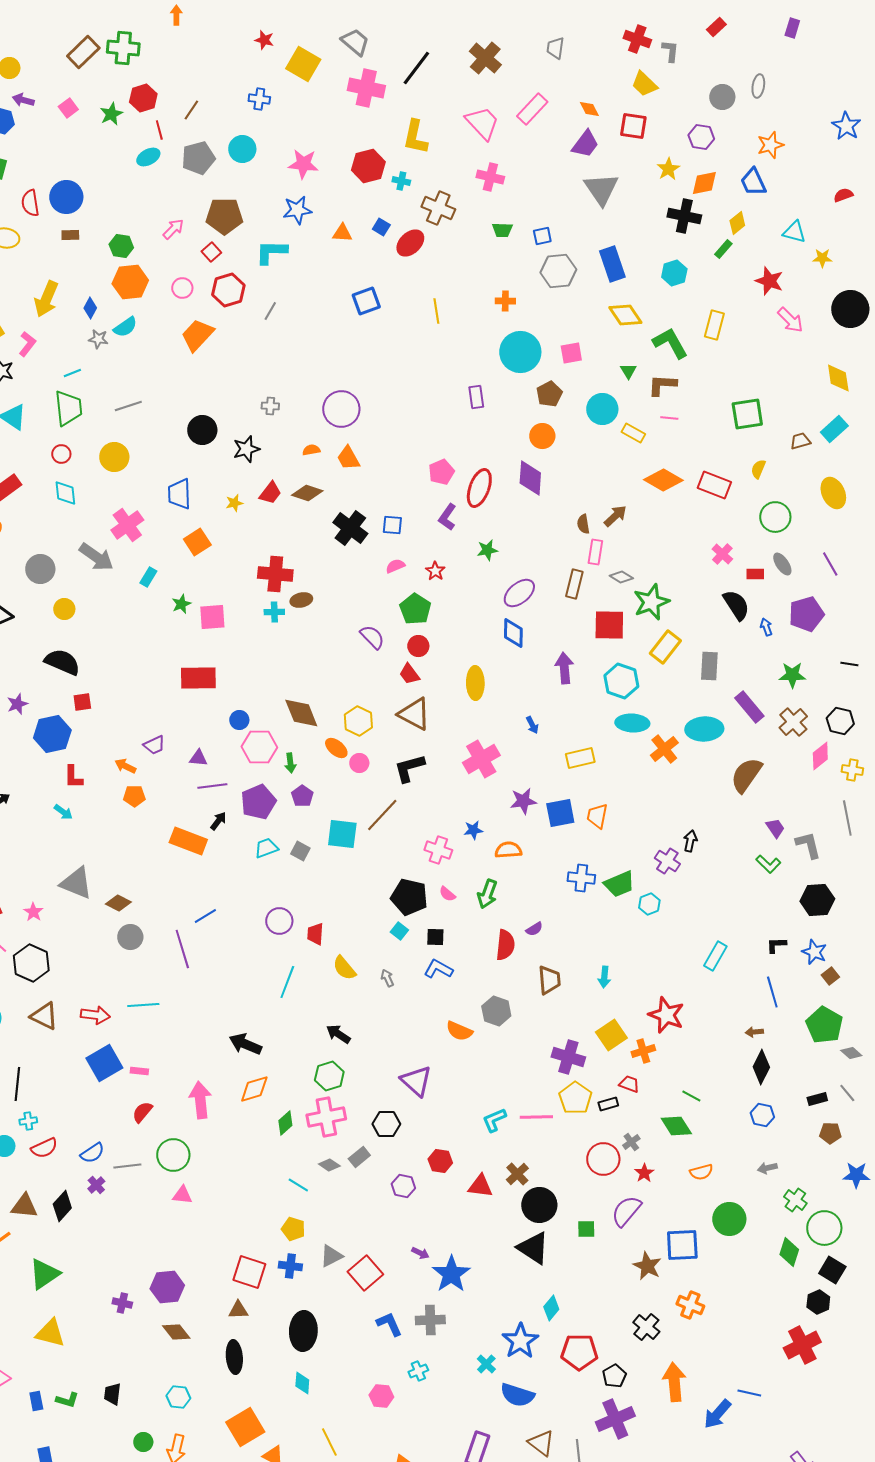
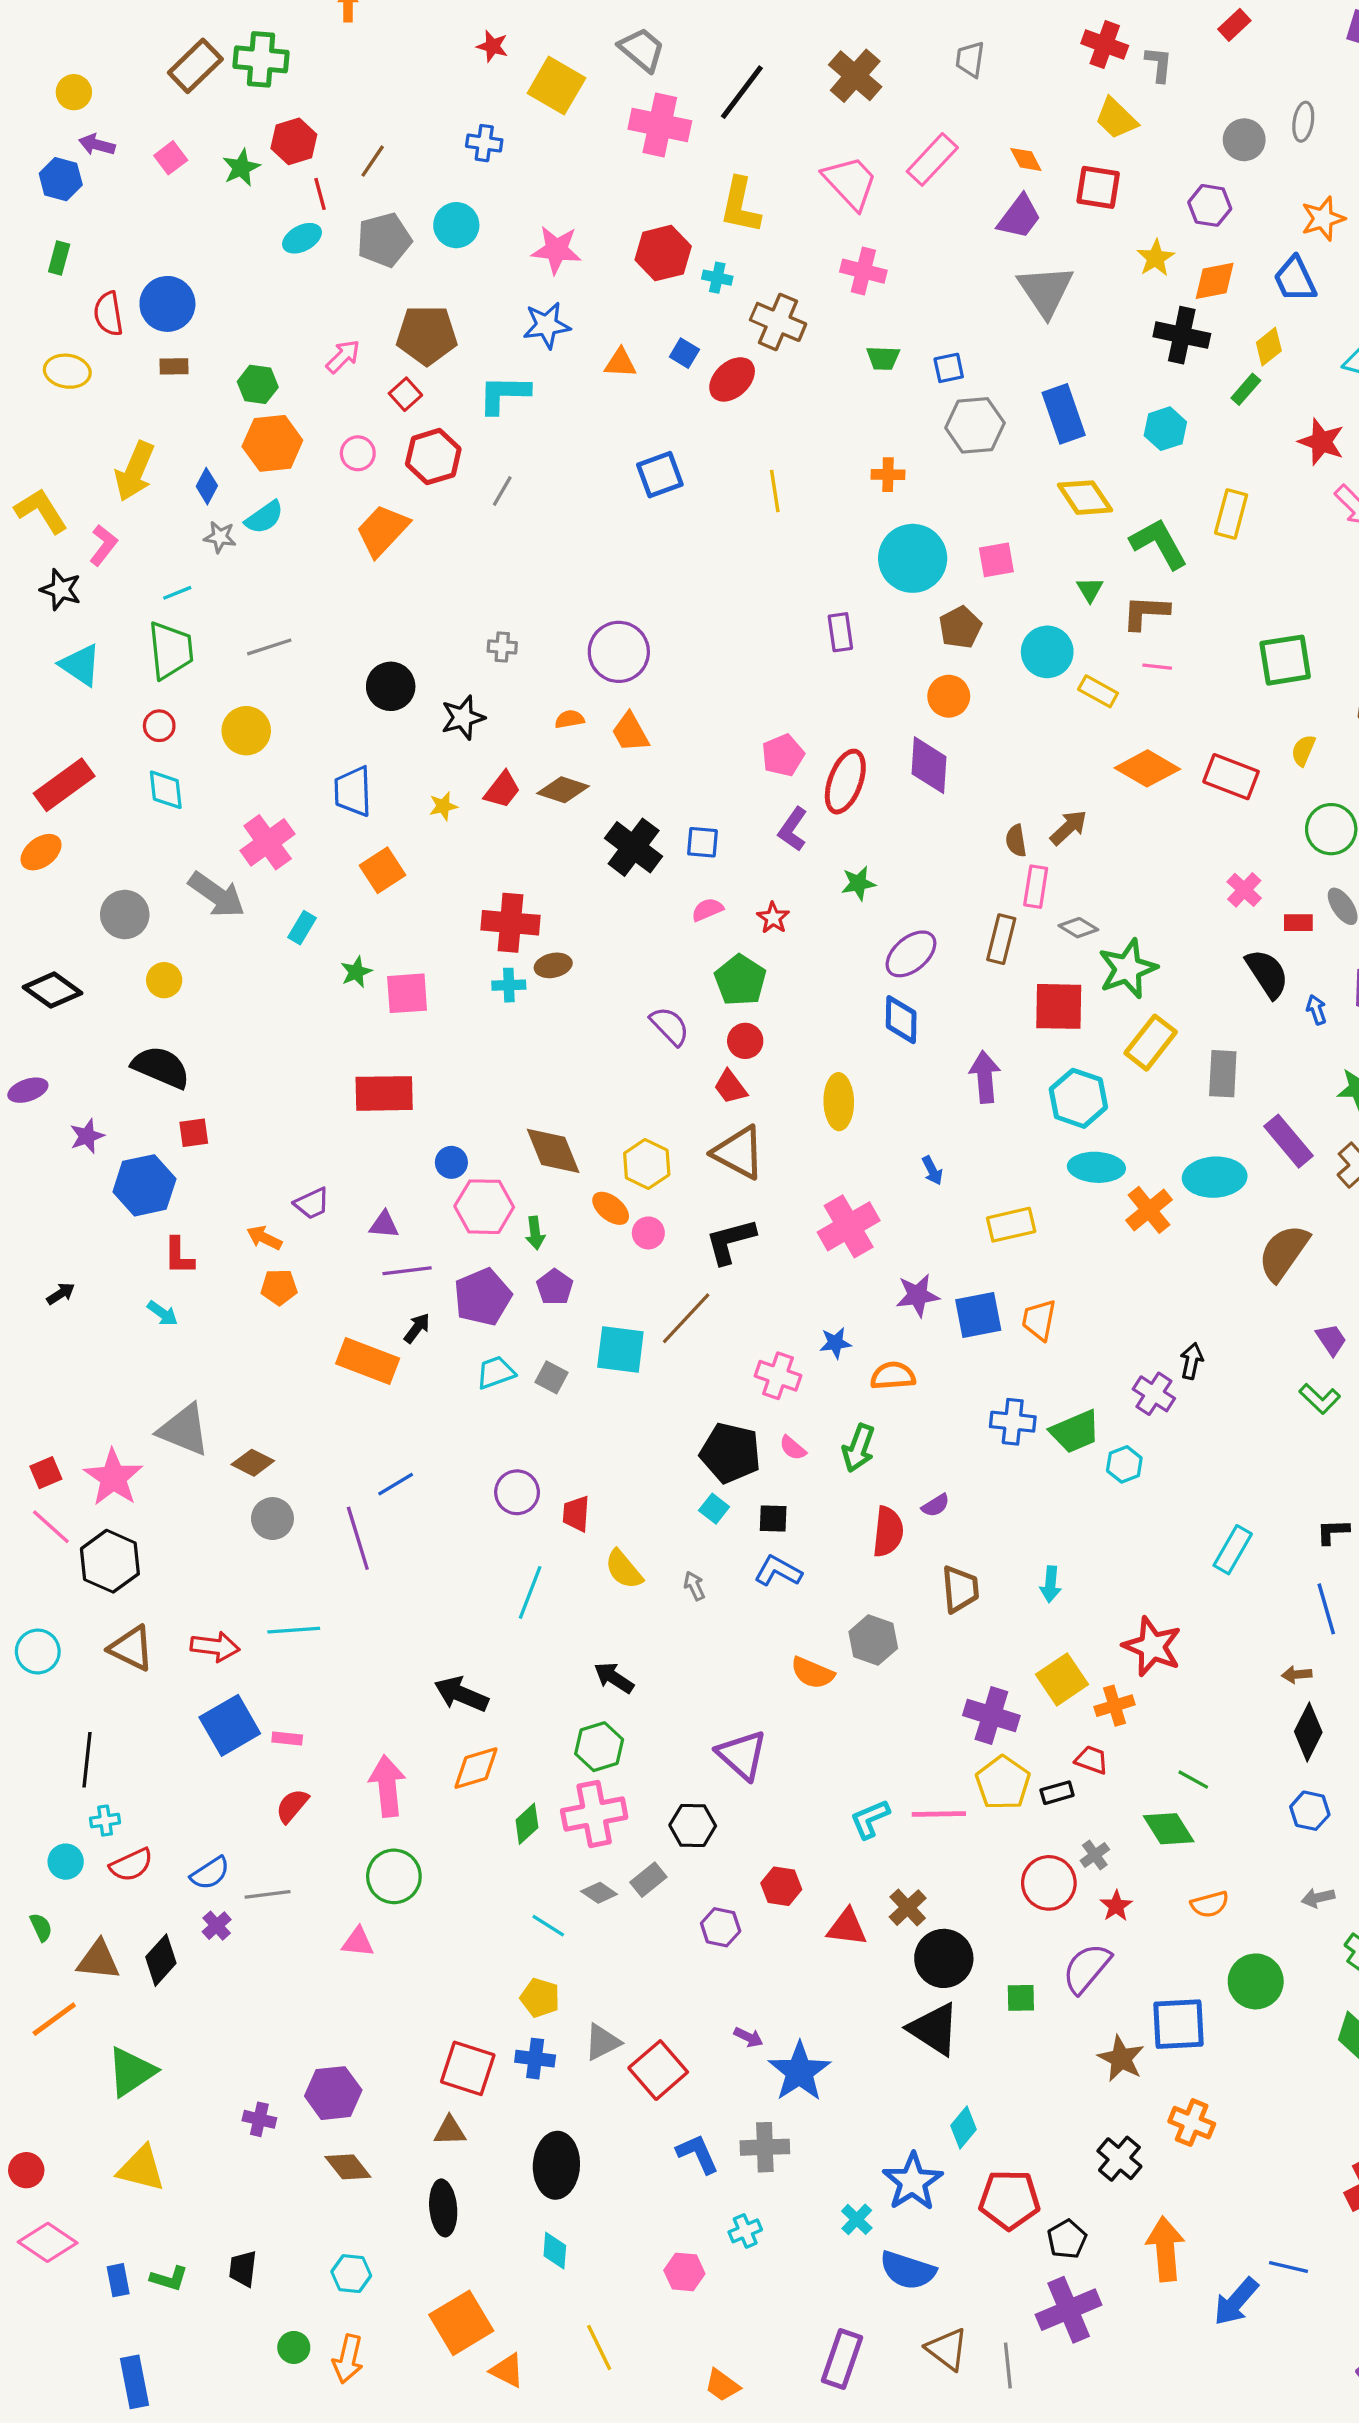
pink star: (33, 912) -> (113, 1478), size x1.8
green circle: (173, 1155) -> (394, 1876), moved

